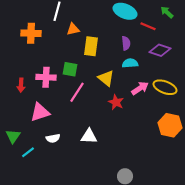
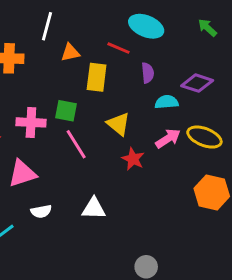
red line: (148, 26) -> (118, 48), moved
cyan semicircle: (130, 63) -> (167, 102), moved
pink line: (77, 92) -> (76, 144), turned -65

